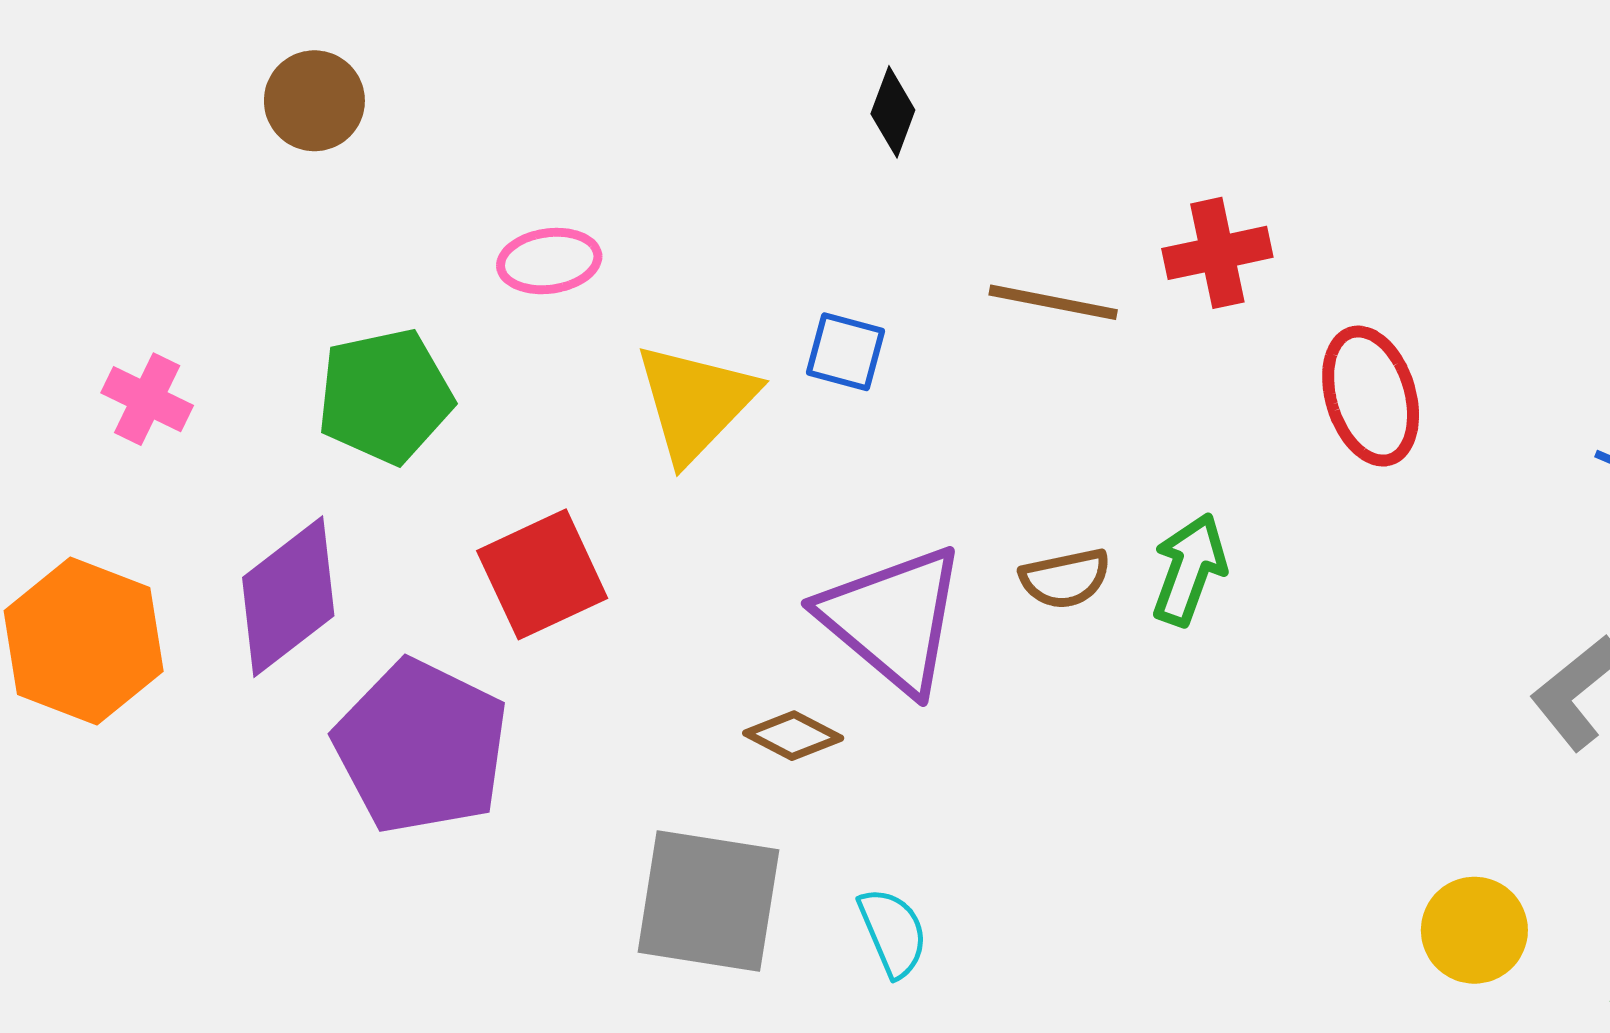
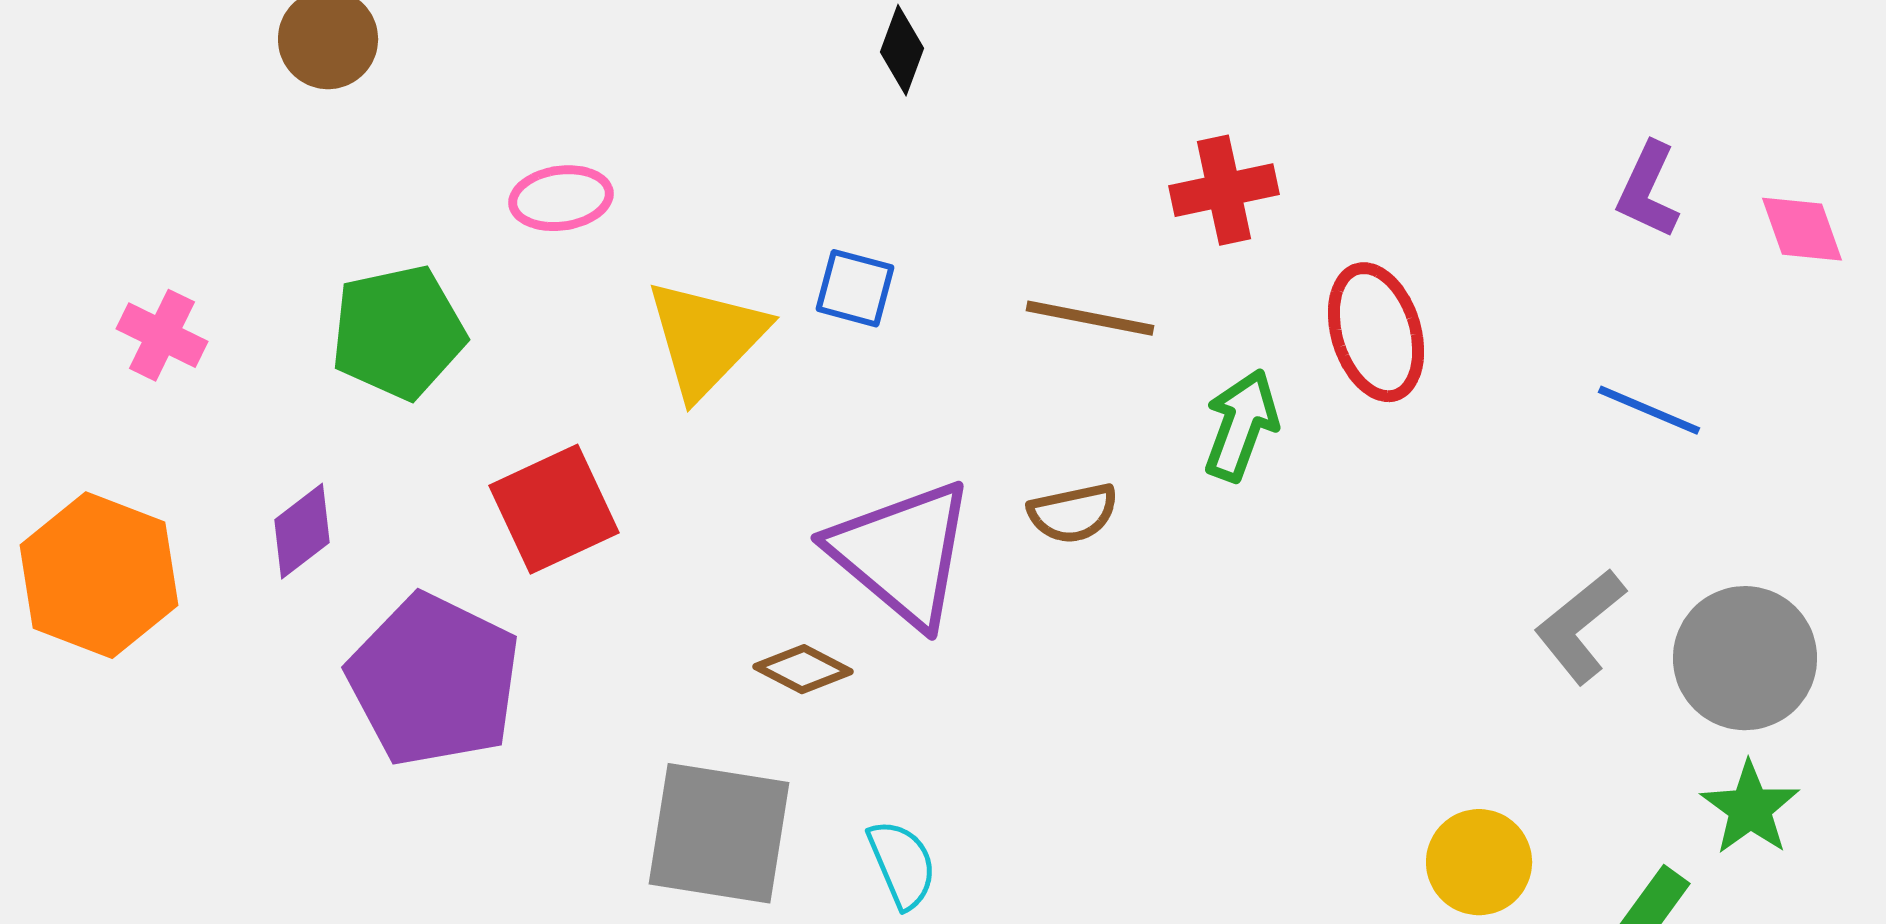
brown line: (1053, 302) -> (1090, 318), moved
green arrow: (1189, 569) -> (1241, 425), moved
purple diamond: (288, 597) -> (302, 531), size x0.6

